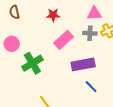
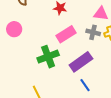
green cross: (32, 63) -> (48, 57), moved
purple rectangle: (83, 64) -> (81, 62), turned -35

